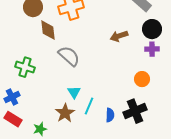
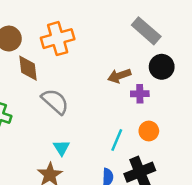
purple cross: (152, 49) -> (140, 94), moved
cyan line: (89, 106) -> (117, 140), moved

